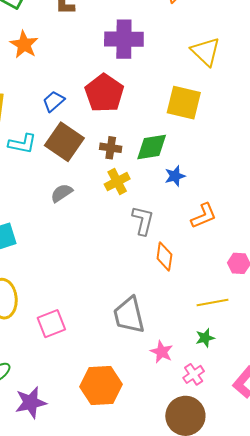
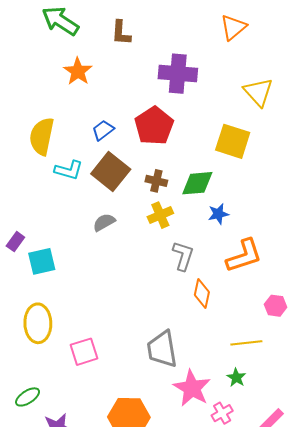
orange L-shape: (204, 216) -> (244, 256), size x1.4
green star: (205, 338) -> (236, 378), turned -30
pink star: (162, 352) -> (192, 388), size x1.6

